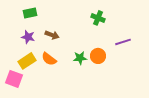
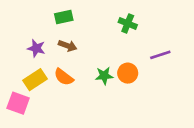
green rectangle: (30, 13) -> (64, 17), moved

